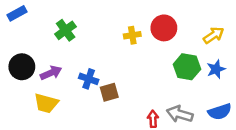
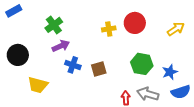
green hexagon: (187, 67) -> (142, 64), moved
blue star: (216, 69) -> (170, 72), moved
purple arrow: (51, 73) -> (61, 46), moved
brown square: (109, 92) -> (99, 69), moved

